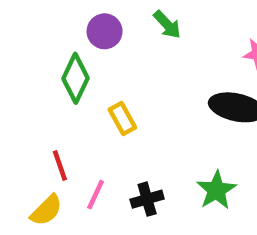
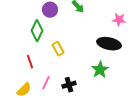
red line: (60, 166) -> (30, 62), moved
green star: (216, 190) -> (100, 70), moved

